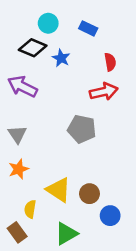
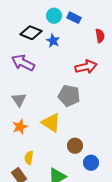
cyan circle: (48, 23) -> (54, 16), moved
red semicircle: (110, 62) -> (100, 36), moved
yellow triangle: (59, 190) -> (51, 123), moved

